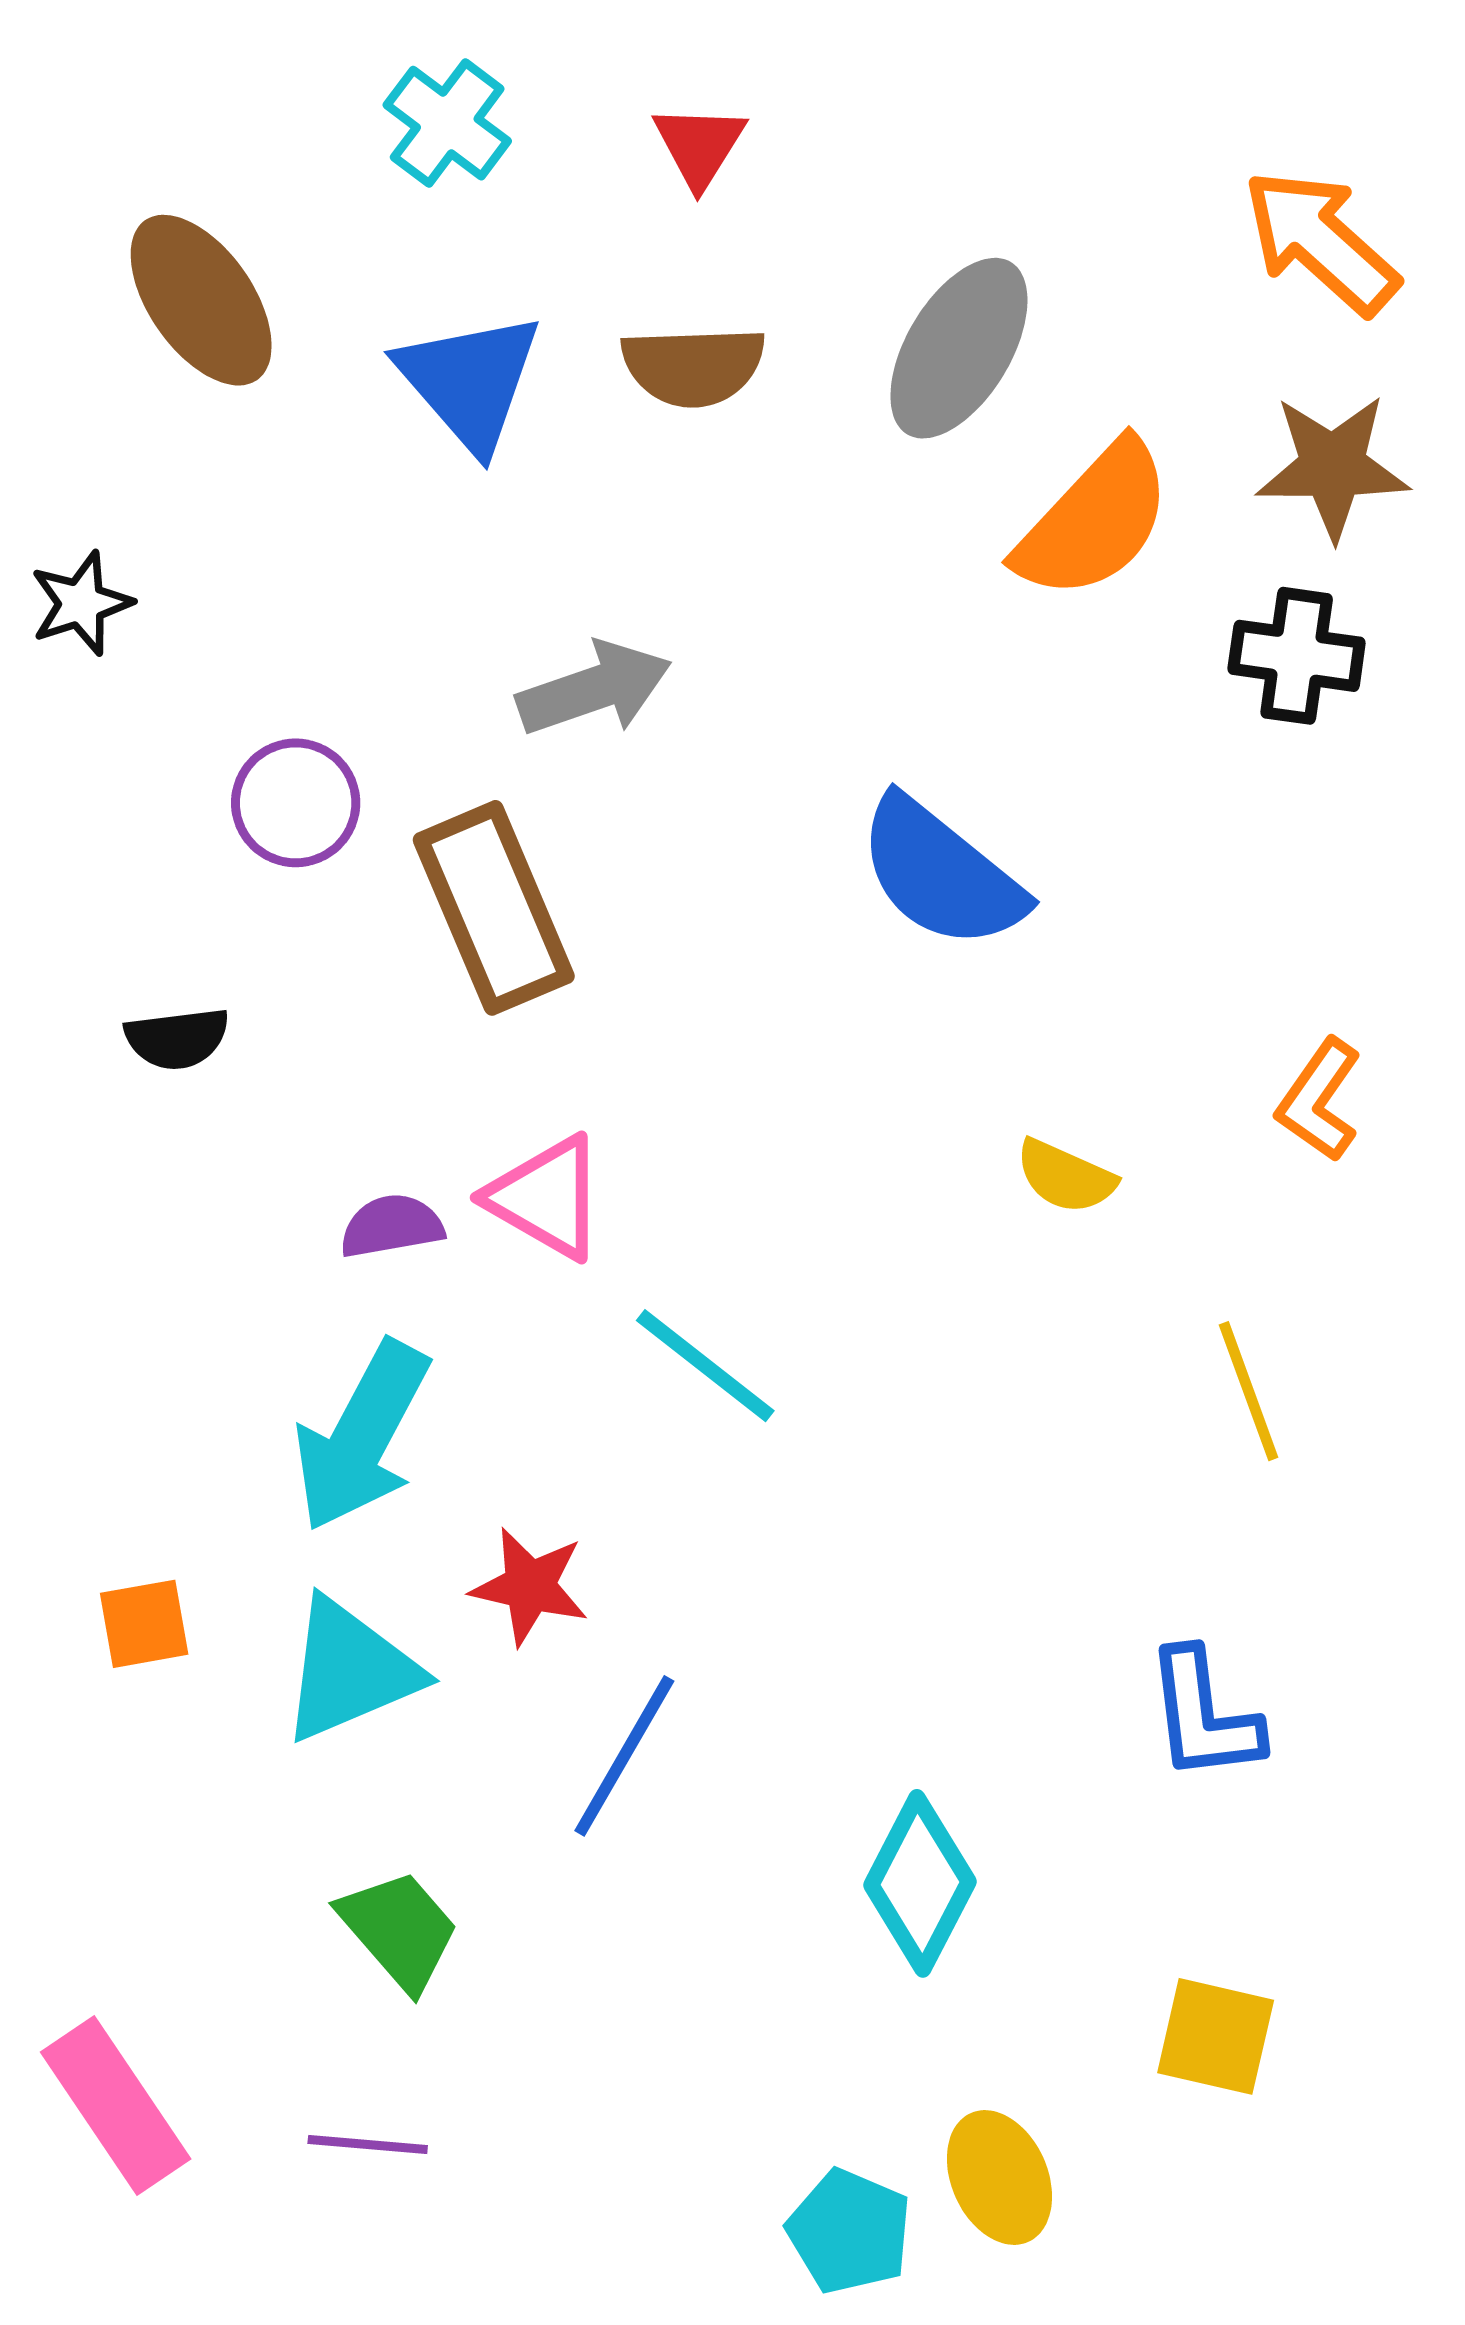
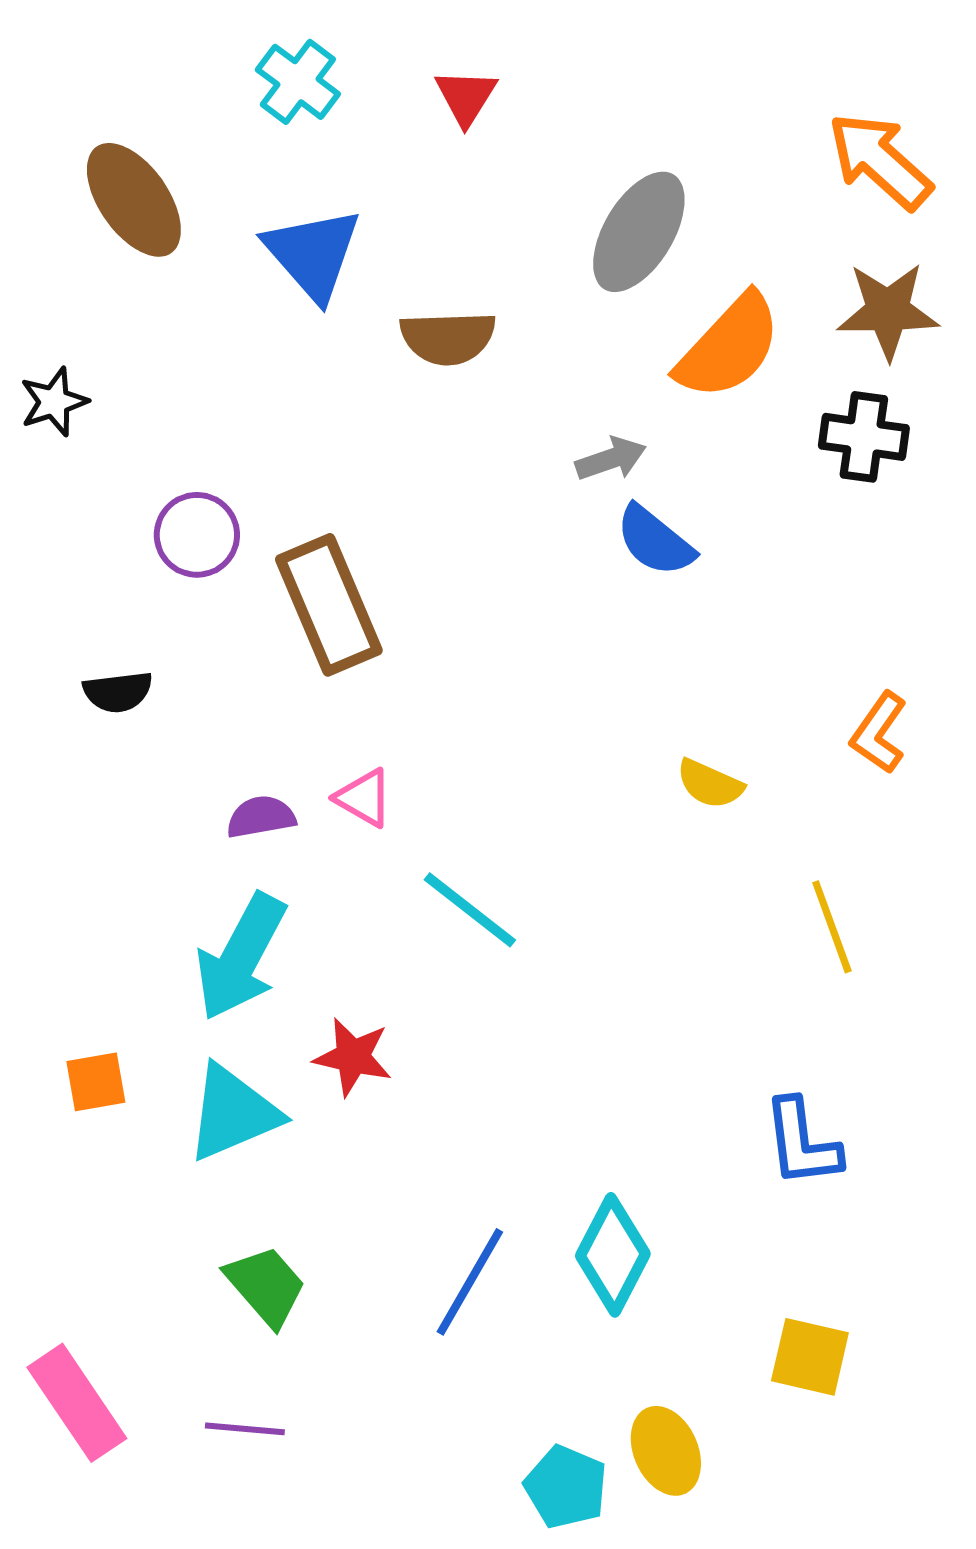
brown semicircle: (693, 366) -> (448, 338), moved
gray arrow: (594, 689) -> (611, 459), moved, size x0.7
blue semicircle: (941, 873) -> (655, 541), moved, size x0.7
pink triangle: (546, 1198) -> (364, 798), size x0.7
blue line: (624, 1756) -> (470, 1282), moved

